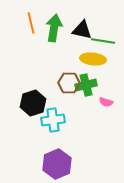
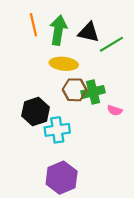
green line: (103, 41) -> (111, 44), turned -40
yellow ellipse: (93, 59) -> (64, 64), moved

